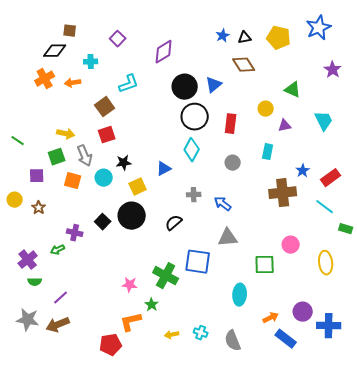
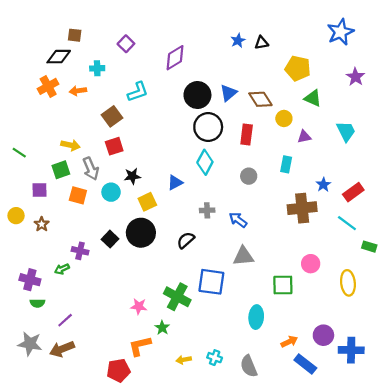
yellow pentagon: (279, 38) -> (298, 68), moved
brown diamond: (244, 65) -> (260, 99), moved
purple cross: (28, 260) -> (30, 280), turned -36

